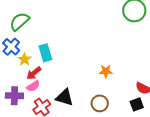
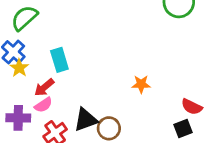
yellow star: (24, 59) -> (19, 68), moved
black triangle: (65, 97) -> (86, 120), turned -36
brown circle: (100, 103) -> (109, 128), moved

